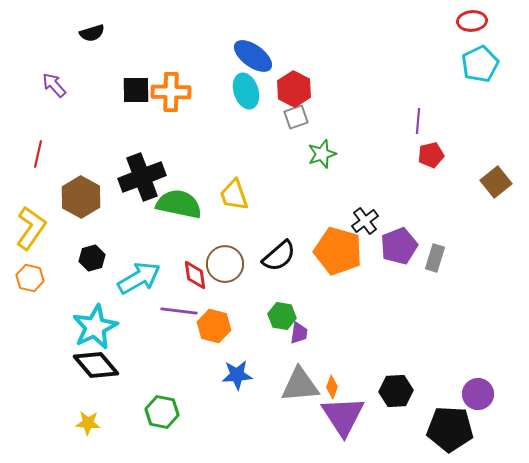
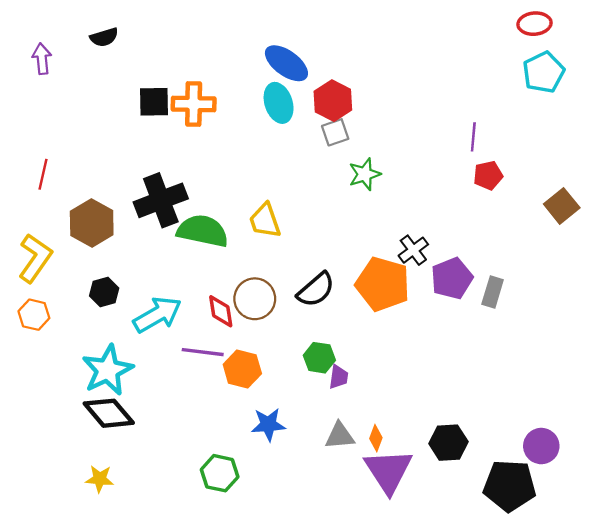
purple arrow: (54, 85) -> (42, 59), moved, turned 36
gray triangle: (300, 385) -> (340, 436), size x0.7
green hexagon: (162, 412) -> (220, 473), moved

